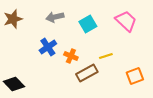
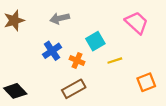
cyan square: (88, 24) -> (95, 41), moved
brown rectangle: (87, 73) -> (74, 89), moved

